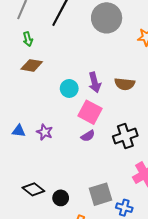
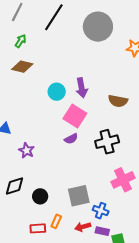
green arrow: (28, 39) -> (21, 41), turned -136
brown semicircle: (125, 84) -> (118, 101), moved
purple star: (45, 132) -> (27, 151), moved
black diamond: (33, 189) -> (14, 186), turned -60

